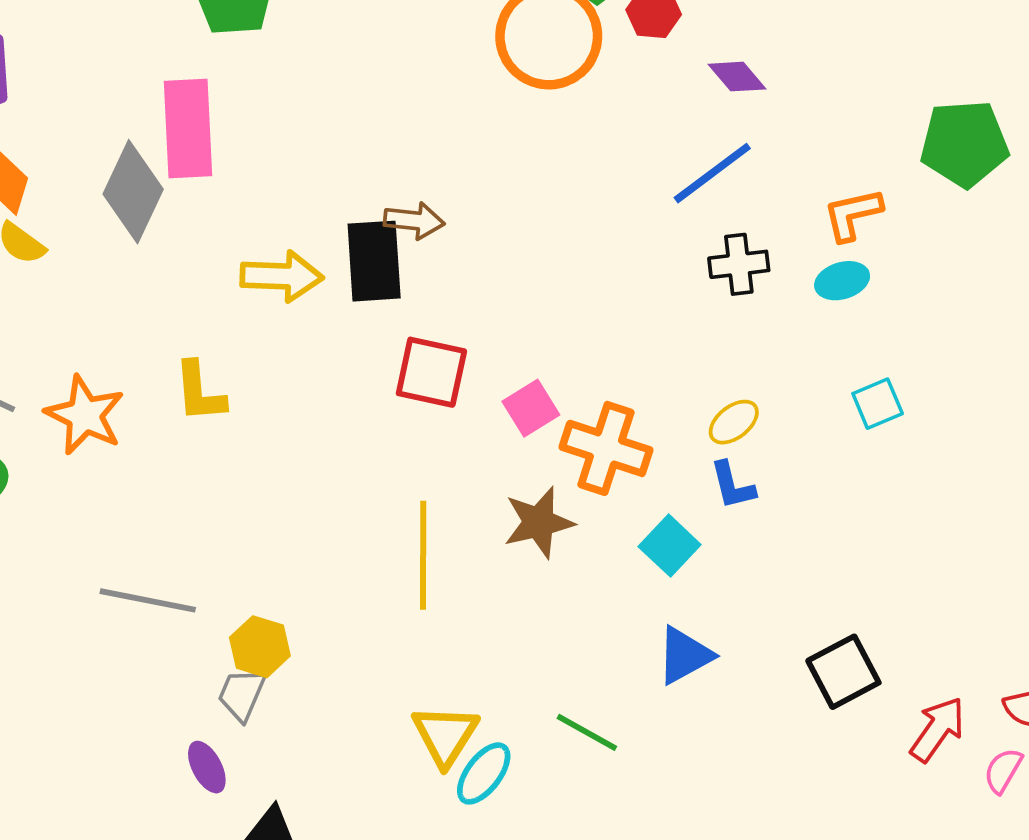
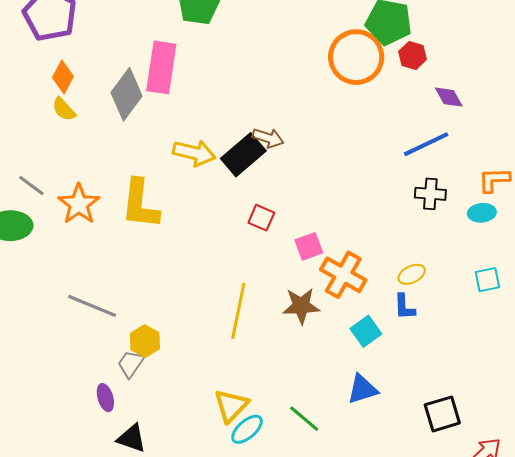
black rectangle: (374, 261) -> (243, 155), turned 42
red square: (431, 372) -> (261, 218), size x0.7
yellow L-shape: (199, 392) -> (140, 204), size x1.5

